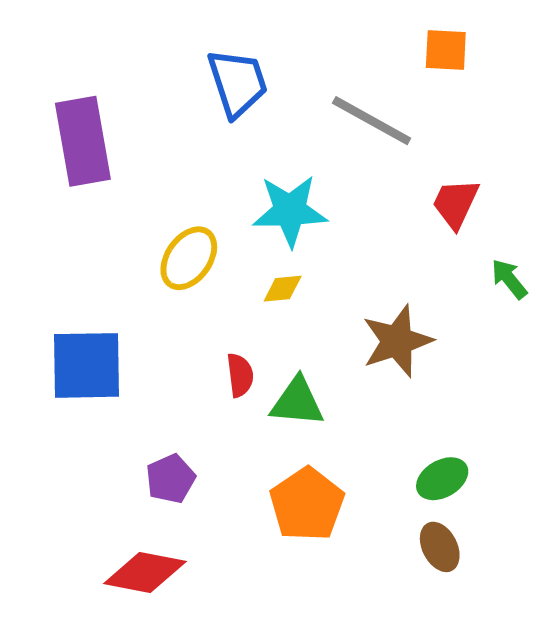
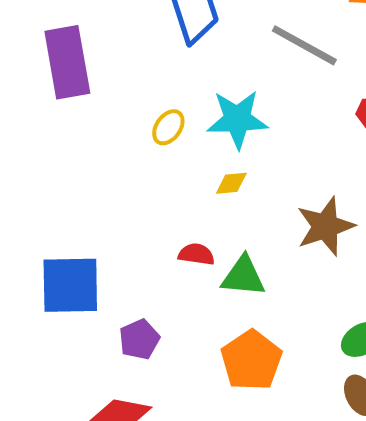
yellow ellipse: (189, 258) -> (168, 127), moved, size x0.7
blue square: (86, 365) -> (70, 285), moved
red semicircle: (240, 375) -> (196, 254), turned -75

